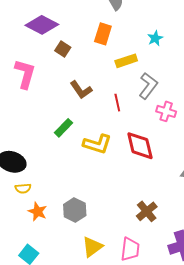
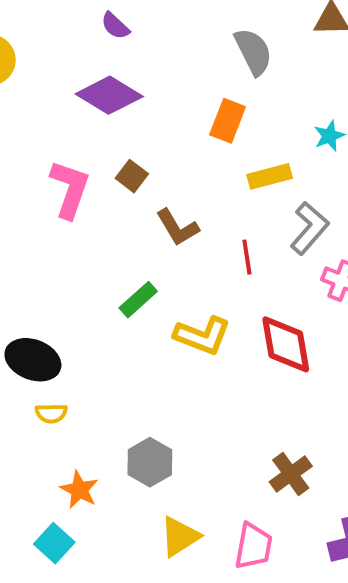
brown square: (63, 49) -> (132, 176), moved
orange star: (38, 212) -> (79, 490), moved

